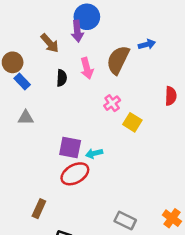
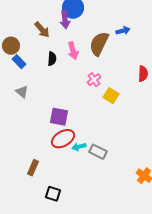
gray triangle: (26, 117) -> (22, 92), turned 40
cyan arrow: (94, 153) -> (79, 147), moved
gray rectangle: (125, 221) -> (98, 152), moved

